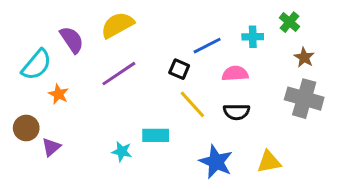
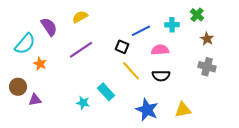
yellow semicircle: (117, 25) -> (80, 17), size x0.7
gray cross: (304, 99) -> (207, 67), size x0.7
cyan rectangle: (156, 135) -> (106, 92), turned 48
purple triangle: (51, 147) -> (35, 100), turned 32

